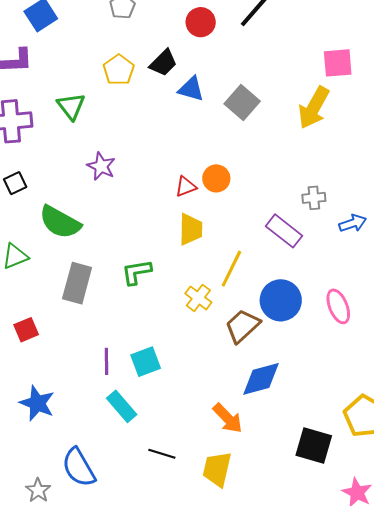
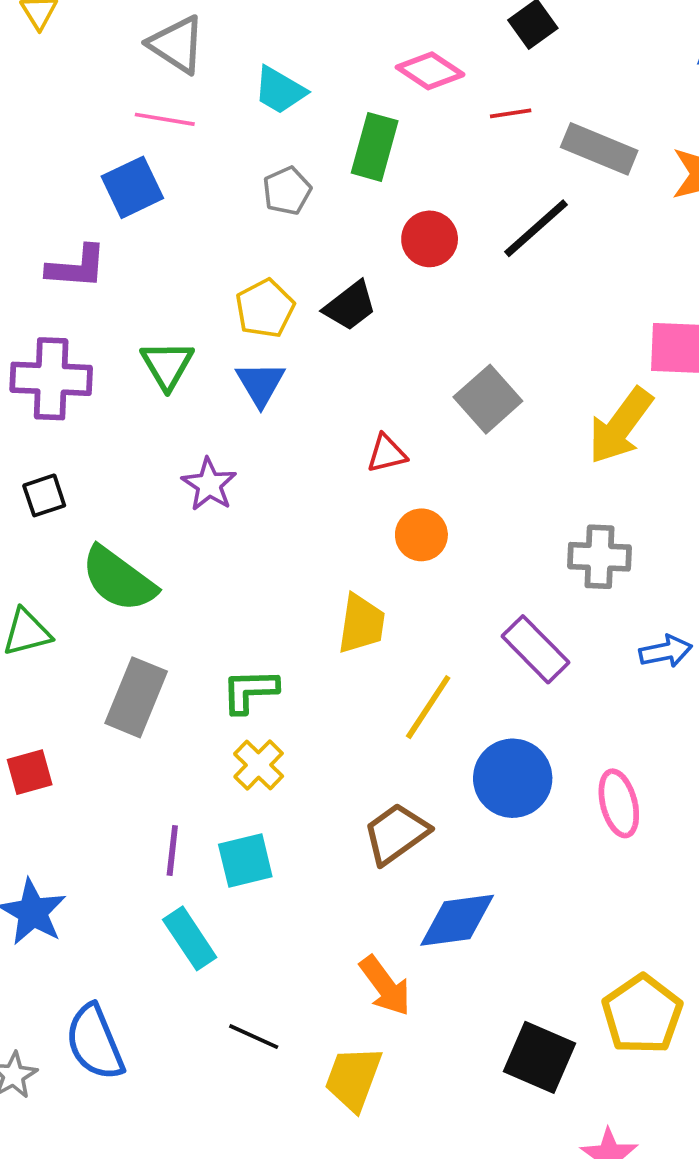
blue triangle: (191, 89) -> (260, 384), moved, turned 36
red triangle: (186, 187) -> (387, 453), moved
gray cross: (314, 198) -> (599, 557), moved, size x1.4
yellow cross: (198, 298) -> (259, 765), moved
brown trapezoid: (242, 326) -> (396, 834), moved

